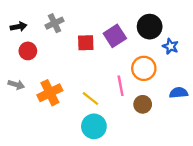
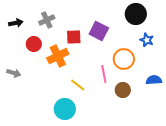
black circle: (150, 27) -> (136, 14), moved
purple square: (115, 36) -> (99, 31), turned -30
red circle: (28, 51) -> (34, 44), moved
orange cross: (50, 93) -> (58, 56), moved
cyan circle: (94, 126) -> (65, 109), moved

